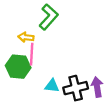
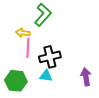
green hexagon: (18, 67) -> (16, 81), moved
black cross: (76, 88) -> (50, 57), moved

